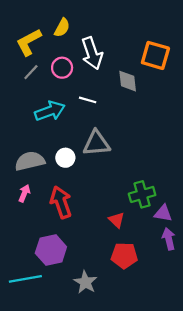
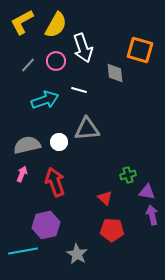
yellow semicircle: (62, 28) -> (56, 25), size x1.5
yellow L-shape: (29, 42) -> (22, 22), moved
green cross: (142, 194) -> (128, 175), size x0.7

